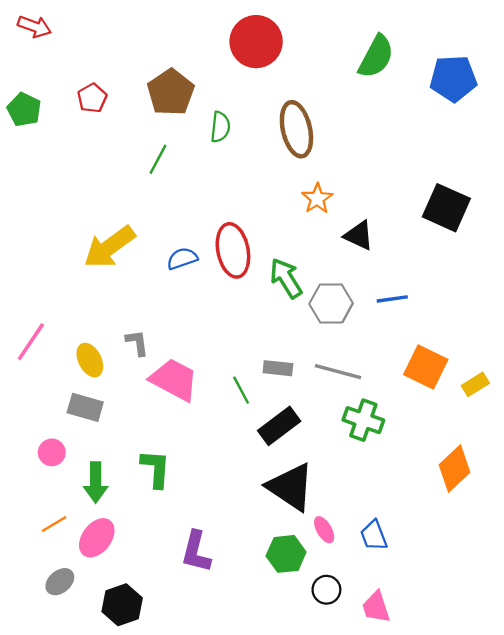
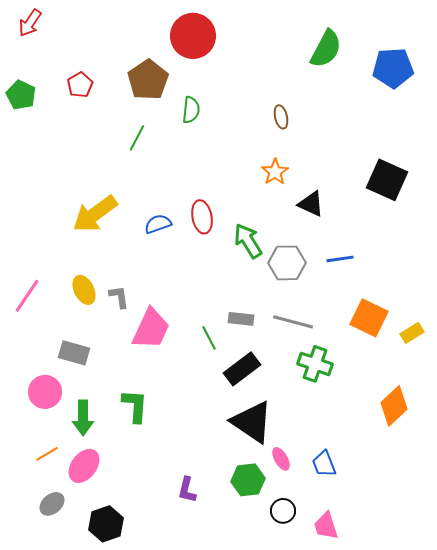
red arrow: (34, 27) -> (30, 23), turned 104
red circle: (256, 42) -> (193, 36), moved
brown ellipse: (296, 129) -> (281, 117), moved, size x0.5
red ellipse: (233, 250) -> (202, 217), size x0.7
yellow ellipse: (90, 360) -> (84, 290), moved
pink trapezoid: (174, 380) -> (151, 329), turned 87
pink circle: (52, 452) -> (45, 392), size x1.4
purple L-shape: (196, 552) -> (187, 490), moved, size x0.7

